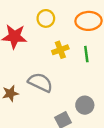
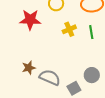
gray semicircle: (40, 82) -> (50, 77), moved

